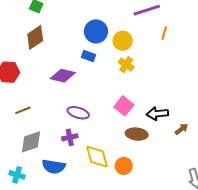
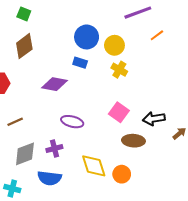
orange line: (164, 33) -> (157, 35), turned 40
purple cross: (70, 137) -> (54, 148), moved

